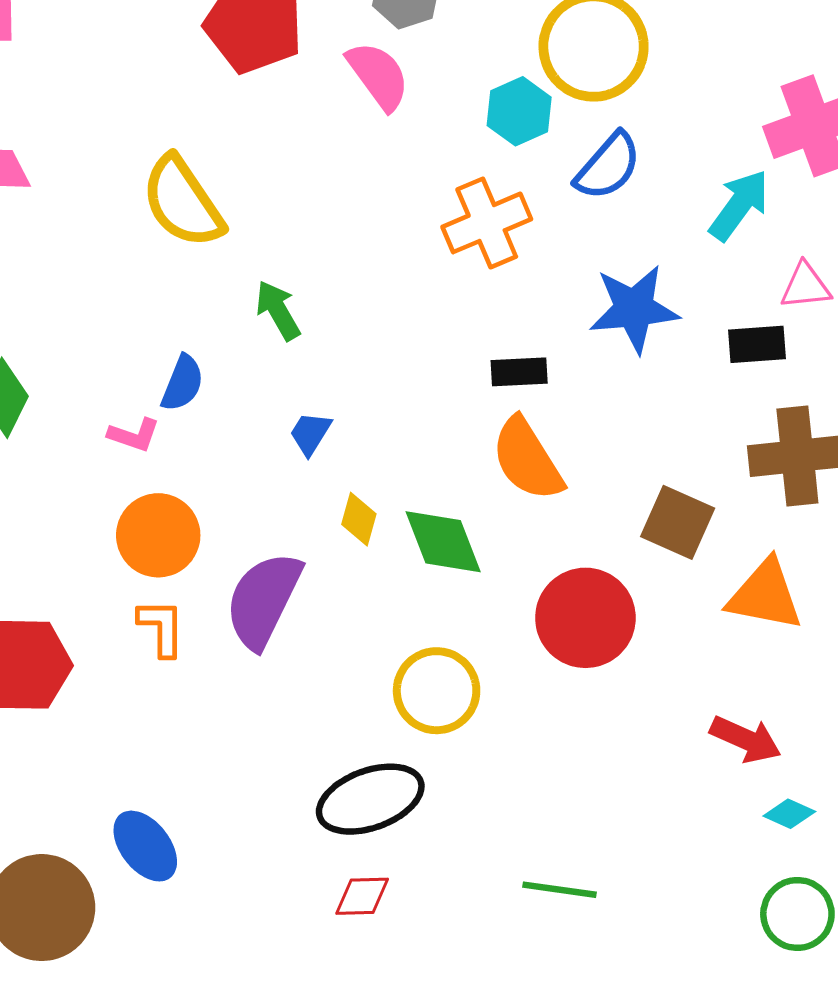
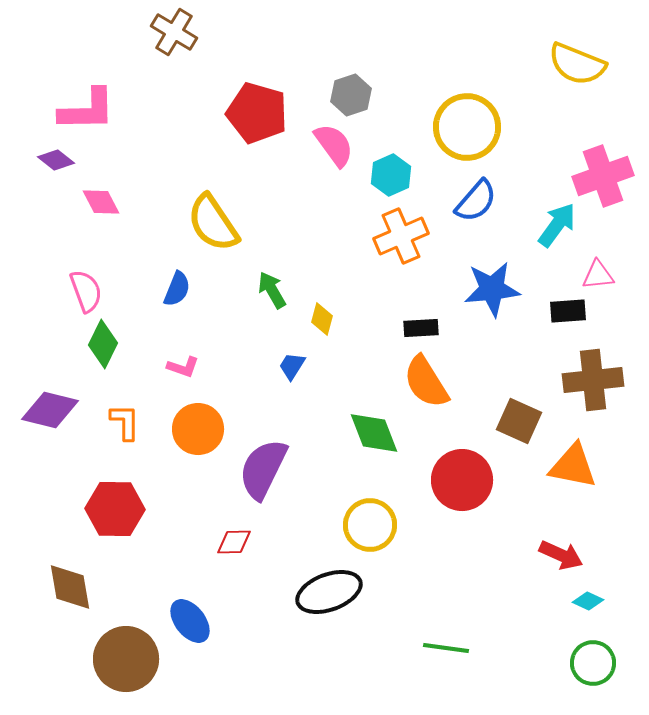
cyan hexagon: (519, 111) -> (391, 175), moved
blue semicircle: (182, 383) -> (177, 289), moved
yellow diamond: (359, 519) -> (322, 319), moved
orange L-shape: (161, 628) -> (125, 422), moved
red diamond: (362, 896) -> (234, 542), moved

